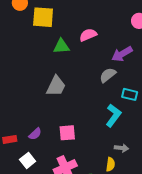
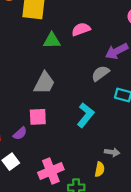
cyan L-shape: (113, 116) -> (85, 115), moved
pink square: (67, 133) -> (38, 117), moved

